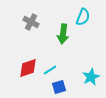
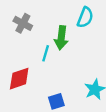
cyan line: (50, 70) -> (46, 53), moved, turned -40

